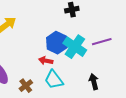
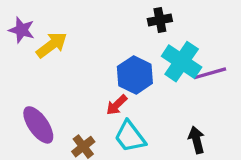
cyan cross: (75, 47) -> (182, 62), moved
red arrow: (46, 61) -> (117, 105), turned -56

